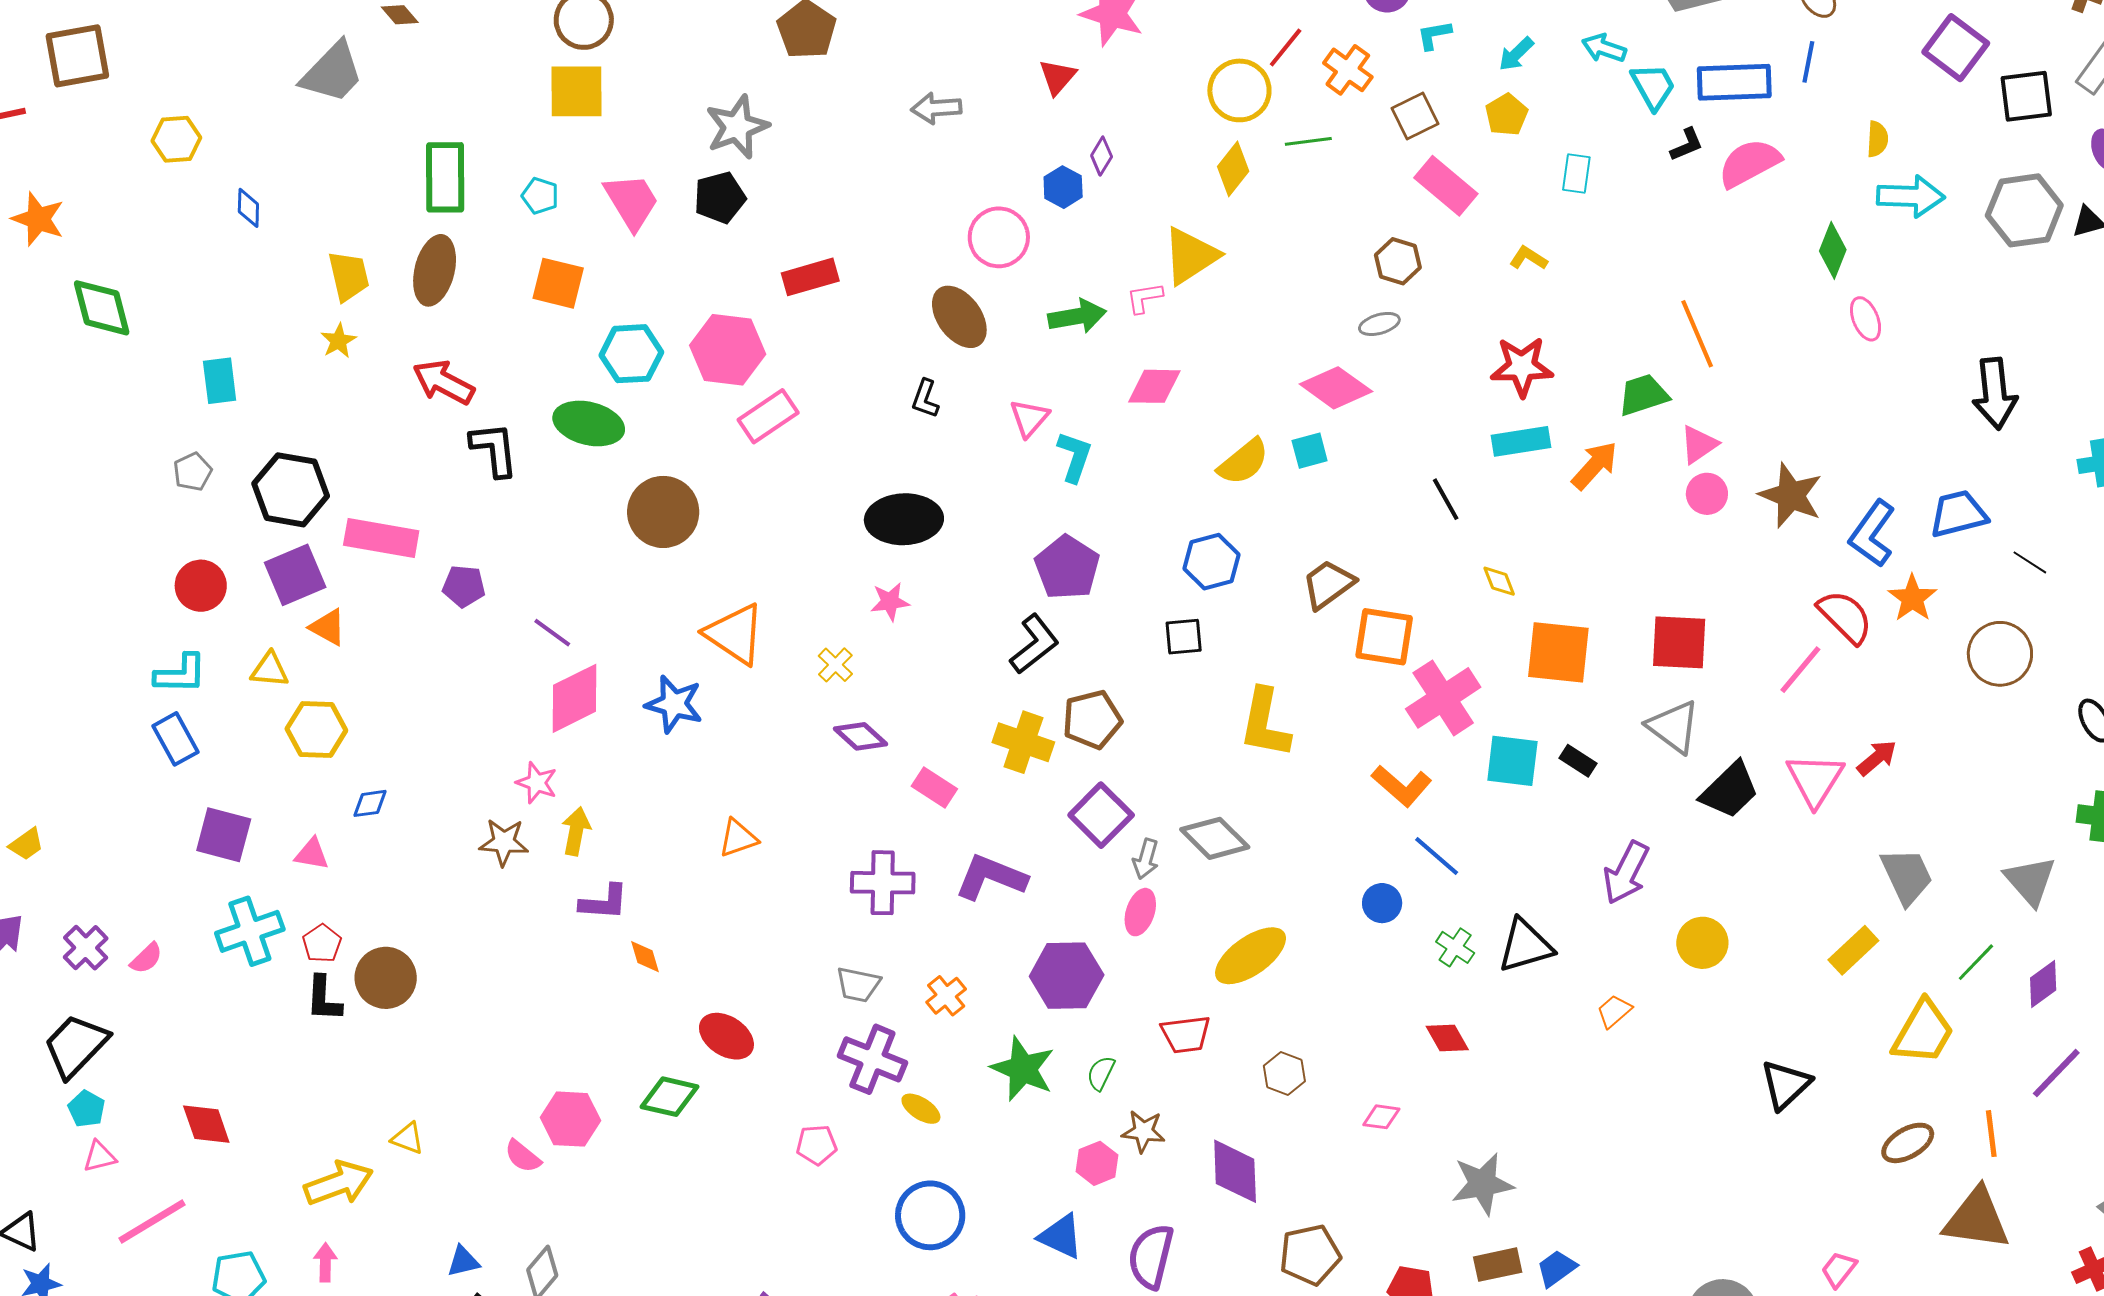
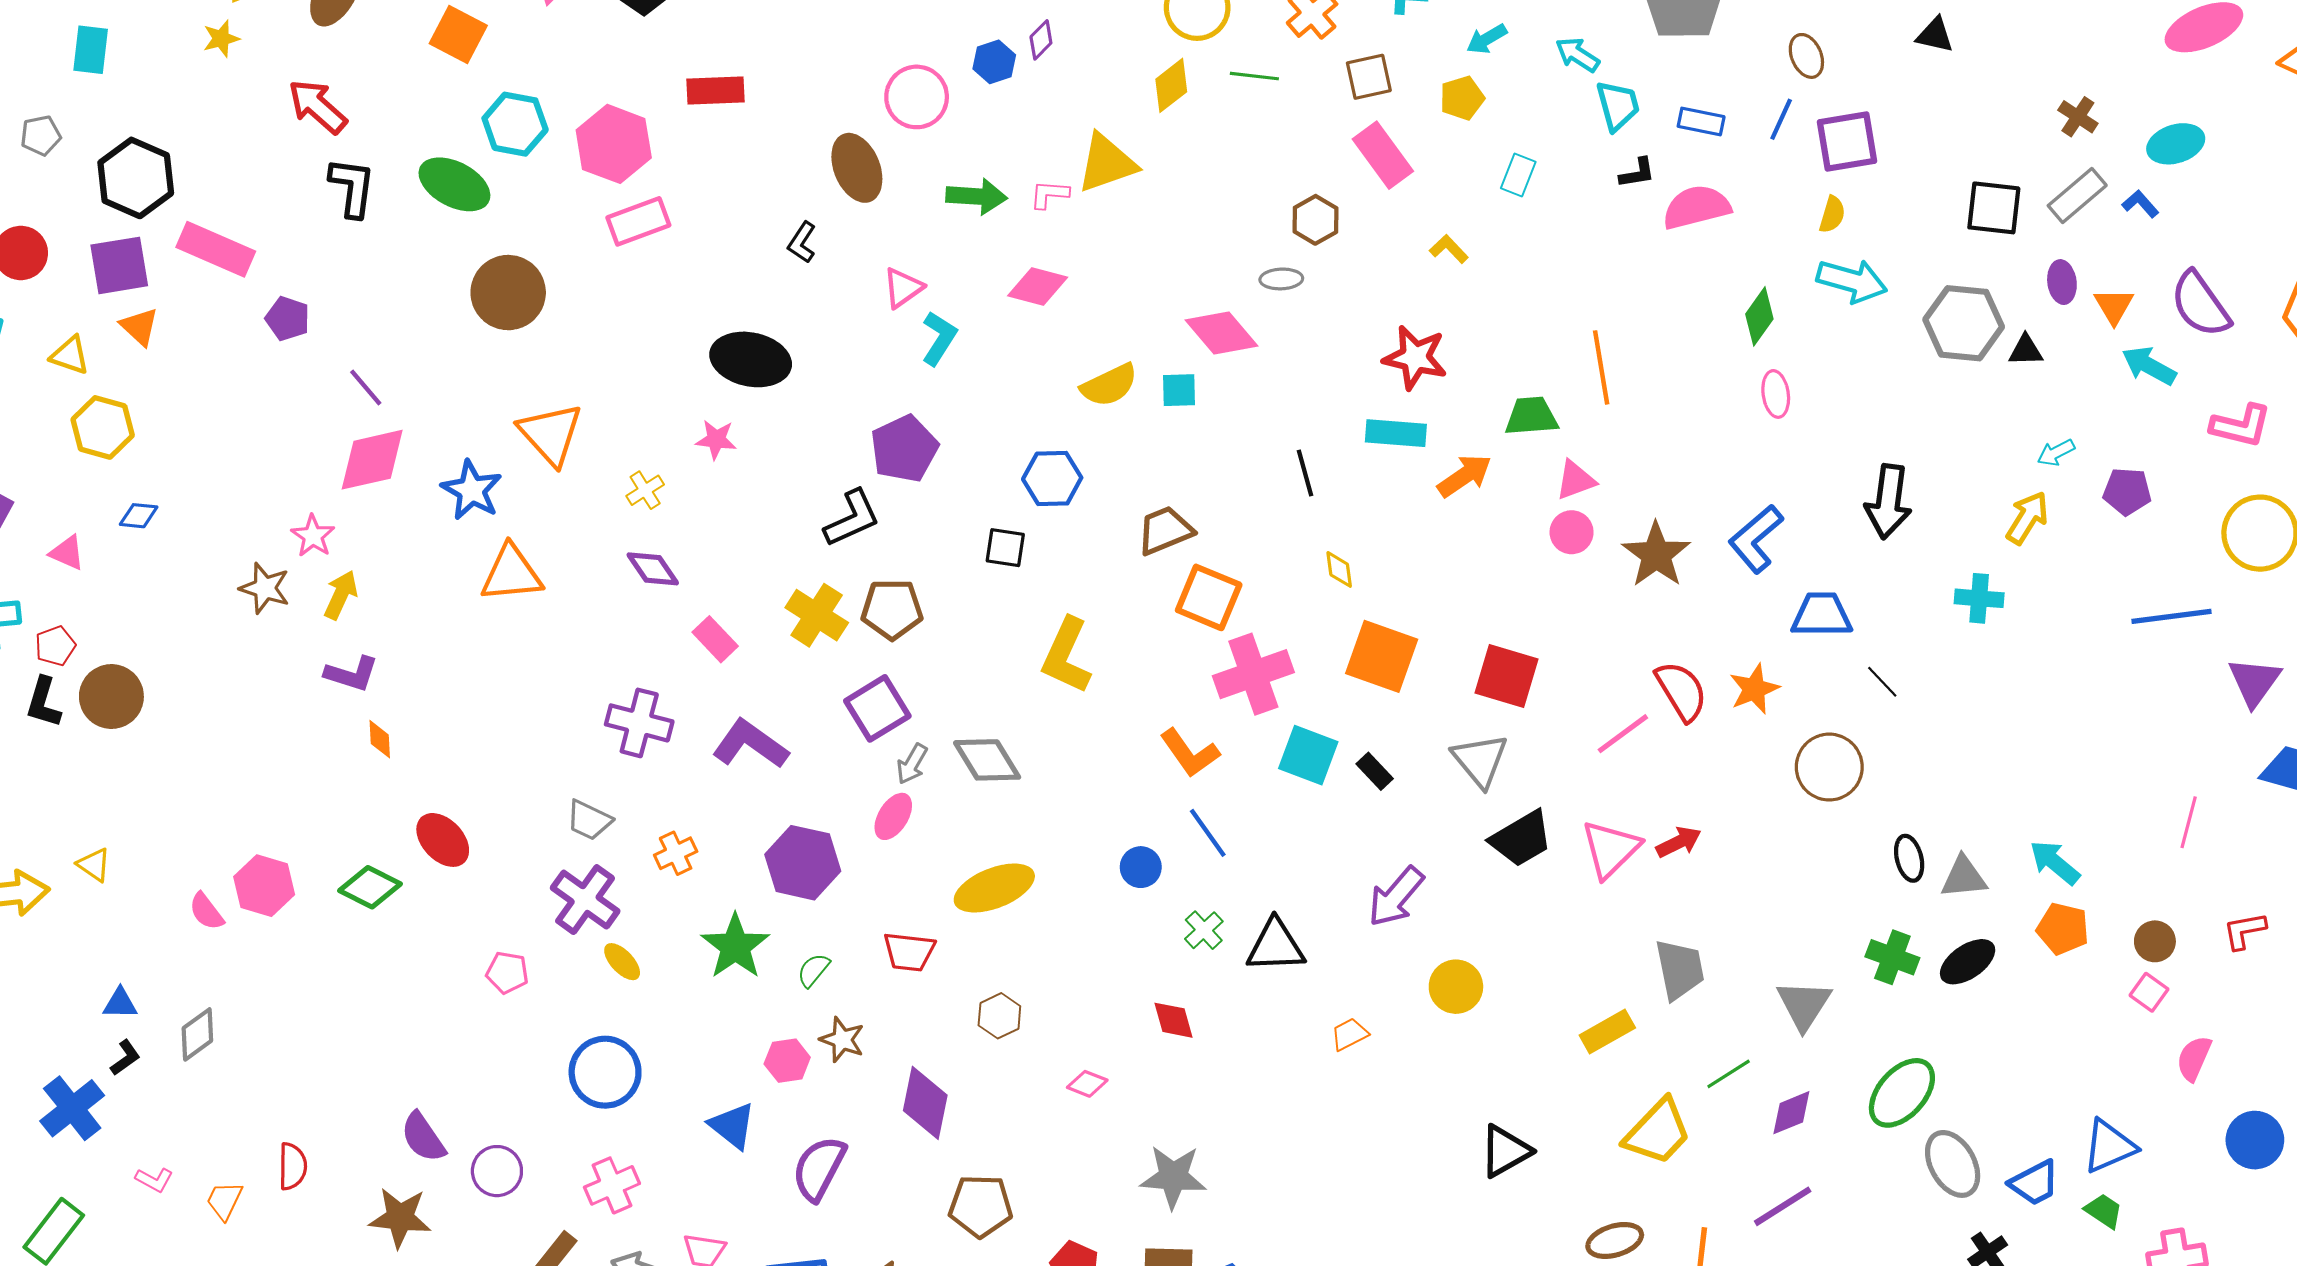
purple square: (1956, 48) -> (1847, 142), moved, turned 30
blue rectangle: (1734, 82) -> (1701, 122), size x0.6
blue L-shape: (1872, 534) -> (1756, 539), moved
orange triangle: (738, 838) -> (511, 574), moved, size x1.5

